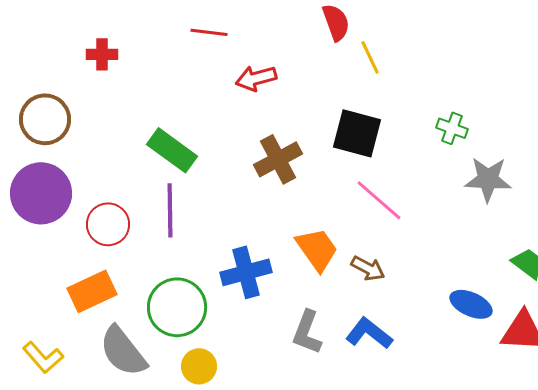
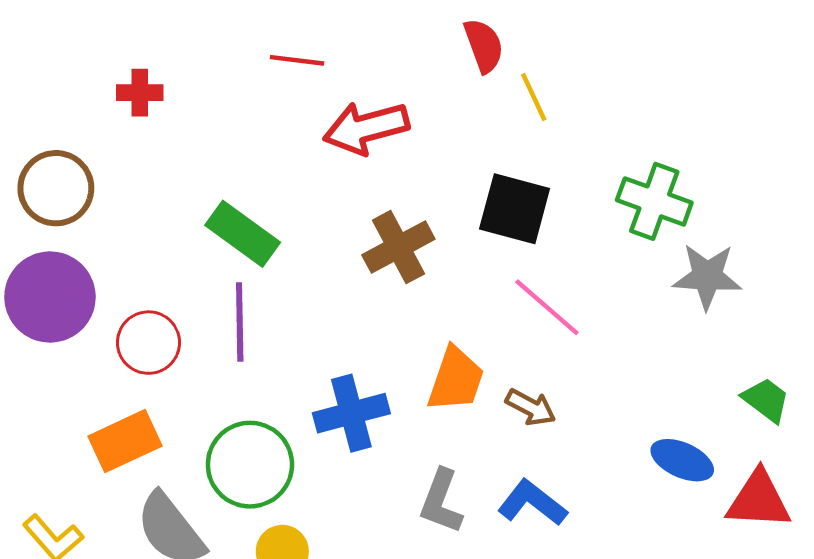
red arrow: (256, 78) -> (366, 128), size x1.4
green cross: (452, 128) -> (654, 201), size x1.6
orange trapezoid: (317, 249) -> (456, 379), turned 54

